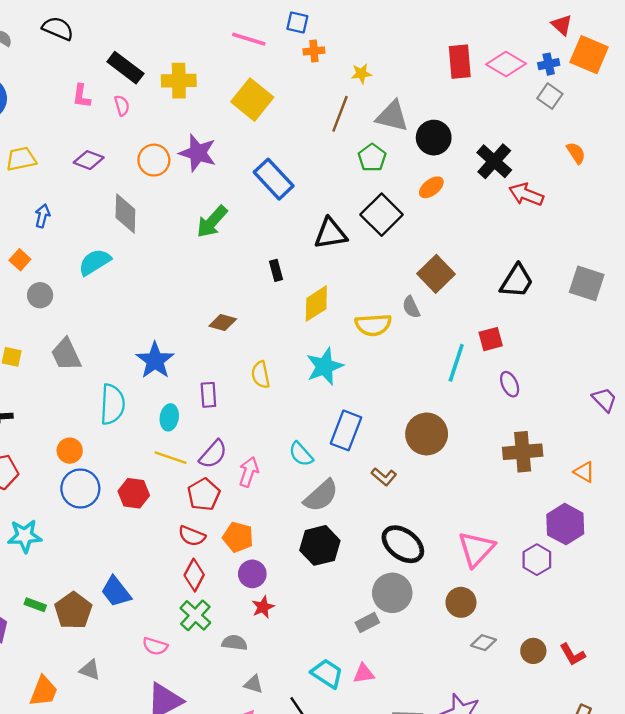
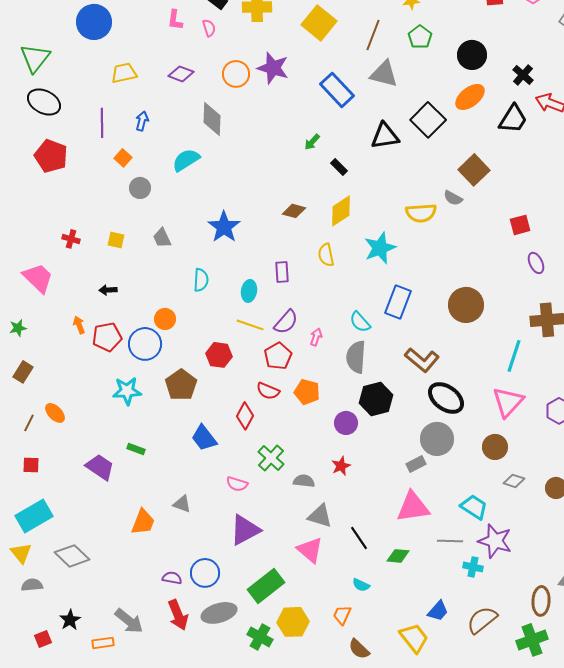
brown line: (340, 114) -> (373, 35), moved
gray triangle: (392, 116) -> (384, 74), moved
green pentagon: (372, 158) -> (420, 37), moved
black cross: (494, 161) -> (523, 75), size x0.7
orange ellipse: (431, 187) -> (470, 97), size x1.4
green arrow: (212, 222) -> (312, 142), moved, size x0.6
black rectangle: (276, 270) -> (339, 167), turned -30
black trapezoid: (517, 281) -> (513, 119), moved
yellow diamond: (316, 304) -> (341, 211), moved
gray semicircle: (411, 307) -> (453, 198), turned -36
gray trapezoid: (66, 355) -> (162, 238), size x0.7
blue star: (155, 360) -> (224, 227), moved
cyan line: (456, 363) -> (514, 356), moved
cyan semicircle: (112, 404) -> (201, 280), size x0.7
pink arrow: (249, 472) -> (316, 337), size x0.7
brown L-shape: (384, 477) -> (422, 360), moved, size x1.6
blue circle: (80, 489) -> (145, 344), moved
gray semicircle: (321, 496) -> (356, 357), moved, turned 136
purple circle: (252, 574) -> (346, 423), moved
red diamond: (194, 575) -> (245, 416), moved
red star: (263, 607) -> (341, 466), moved
brown pentagon: (73, 611) -> (181, 385), moved
cyan trapezoid: (327, 673) -> (474, 507), moved
pink triangle: (364, 673) -> (413, 507), size x1.8
gray triangle: (253, 684) -> (320, 516), size x1.5

